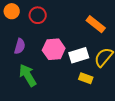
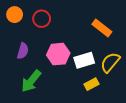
green arrow: (28, 75) -> (31, 81), turned -110
yellow rectangle: (86, 78) -> (91, 84), turned -48

